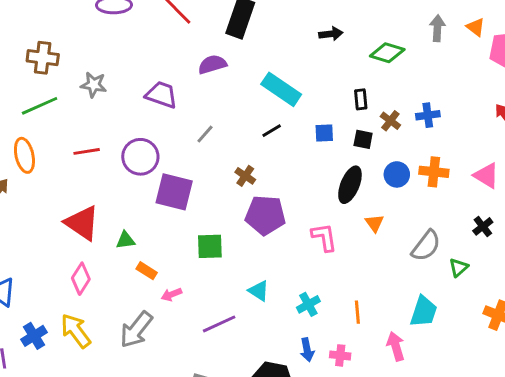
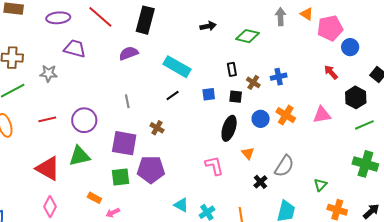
purple trapezoid: (161, 95) -> (75, 49), moved
gray line: (205, 134) -> (127, 101), turned -48
orange cross: (434, 172) -> (286, 115), turned 30
pink triangle: (486, 175) -> (322, 115), turned -36
purple square: (174, 192) -> (124, 143), moved
purple pentagon: (265, 215) -> (151, 170), moved
black cross: (483, 226) -> (260, 182), moved
green triangle: (125, 240) -> (79, 156), moved, size x1.6
green square: (210, 246) -> (121, 177), moved
green triangle: (459, 267) -> (320, 185), moved
cyan triangle: (259, 291) -> (181, 205), moved

